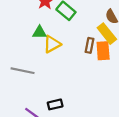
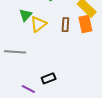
green triangle: (39, 32) -> (26, 15), turned -40
brown rectangle: (89, 45) -> (65, 25), moved

